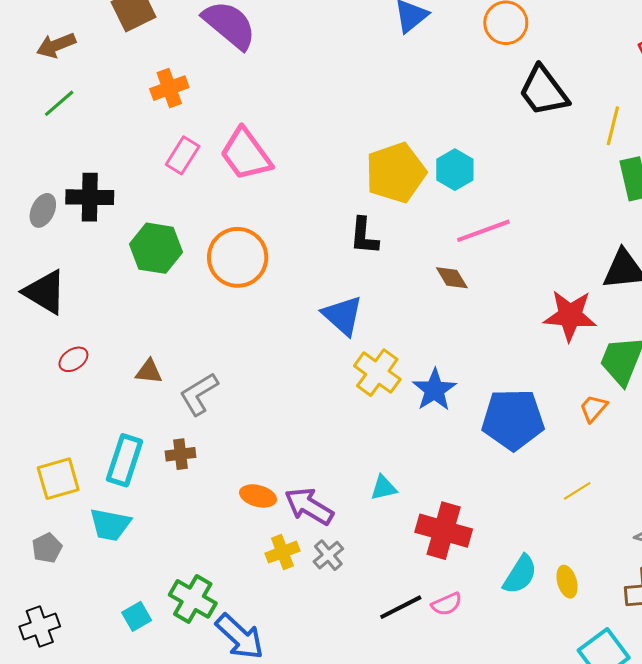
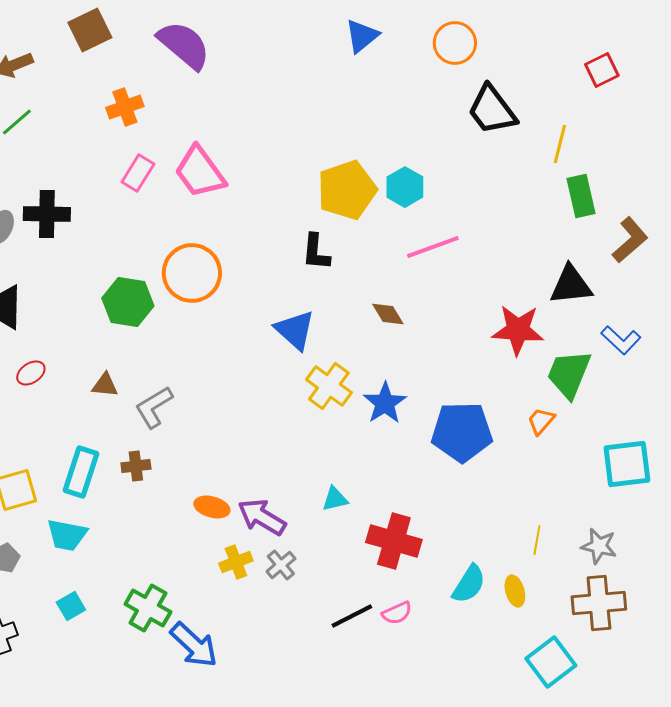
green hexagon: (156, 248) -> (128, 302), moved
brown diamond: (452, 278) -> (388, 314), moved
yellow line: (577, 491) -> (537, 540), moved, turned -48
cyan square: (137, 616) -> (71, 606), moved

